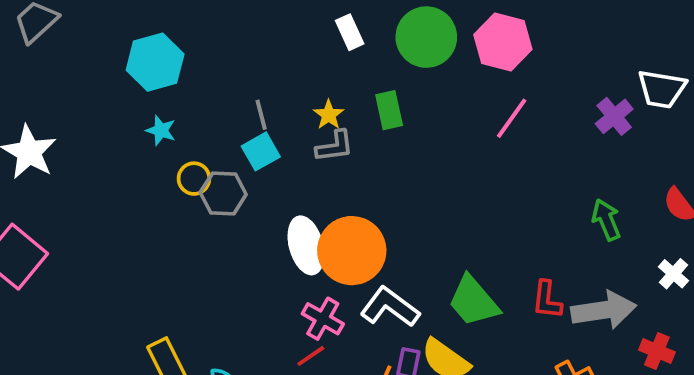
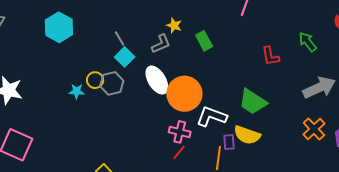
green rectangle: (389, 110) -> (204, 41), moved
yellow star: (329, 115) -> (174, 25), moved
cyan star: (161, 130) -> (77, 91), moved
white ellipse: (306, 245) -> (157, 80), moved
red L-shape: (547, 300) -> (270, 56), moved

